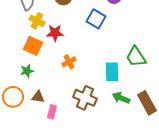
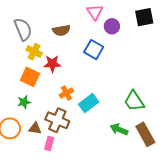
green trapezoid: (136, 57) -> (134, 101), moved
cyan rectangle: (112, 72) -> (89, 103), moved, turned 54
brown cross: (85, 98) -> (57, 120), moved

